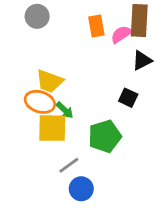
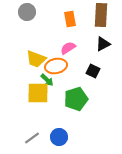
pink semicircle: (121, 34) -> (68, 48), moved
orange ellipse: (40, 102) -> (56, 66), moved, turned -30
gray line: (69, 165) -> (32, 138), moved

